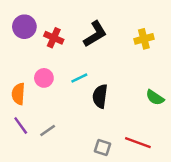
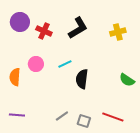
purple line: (21, 126) -> (17, 115), moved, turned -49
gray line: (48, 130) -> (62, 116), moved

